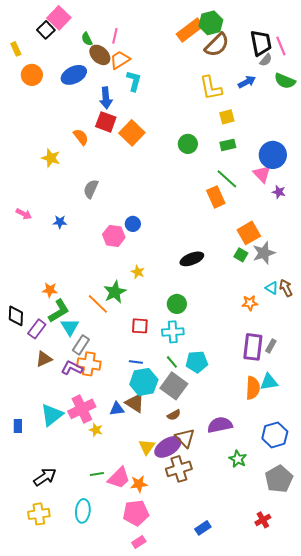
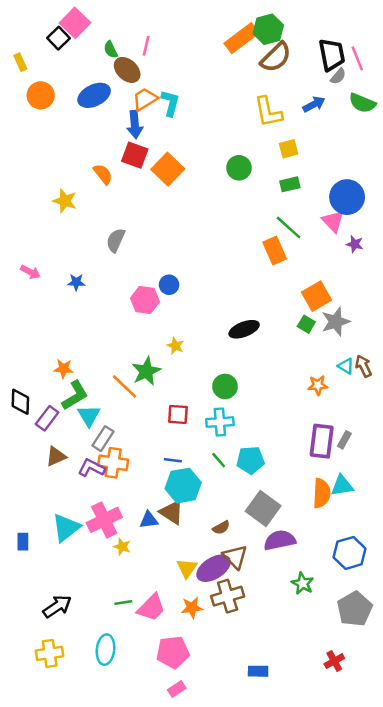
orange trapezoid: (120, 60) -> (145, 99), moved
green circle: (188, 144) -> (239, 168), moved
gray square: (174, 386) -> (263, 508), moved
orange star: (139, 484) -> (192, 608), moved
blue rectangle: (203, 528) -> (258, 671), turned 35

